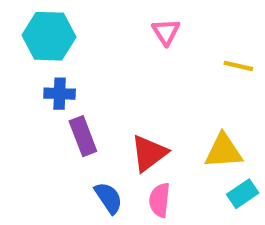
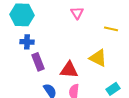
yellow triangle: (223, 151) -> (98, 58), moved, turned 30
red triangle: (149, 153) -> (69, 70), turned 42

